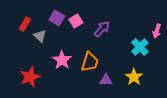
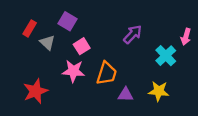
pink square: (76, 21) -> (82, 46), moved
purple arrow: (102, 29) -> (133, 34), moved
pink star: (62, 60) -> (73, 71), turned -30
yellow star: (134, 77) -> (159, 91), turned -30

